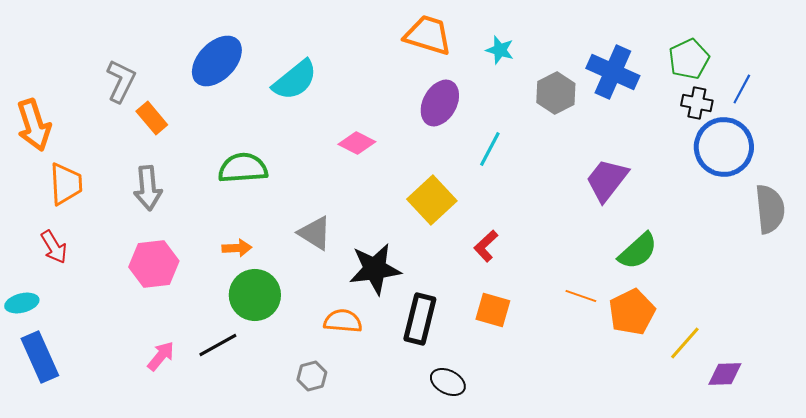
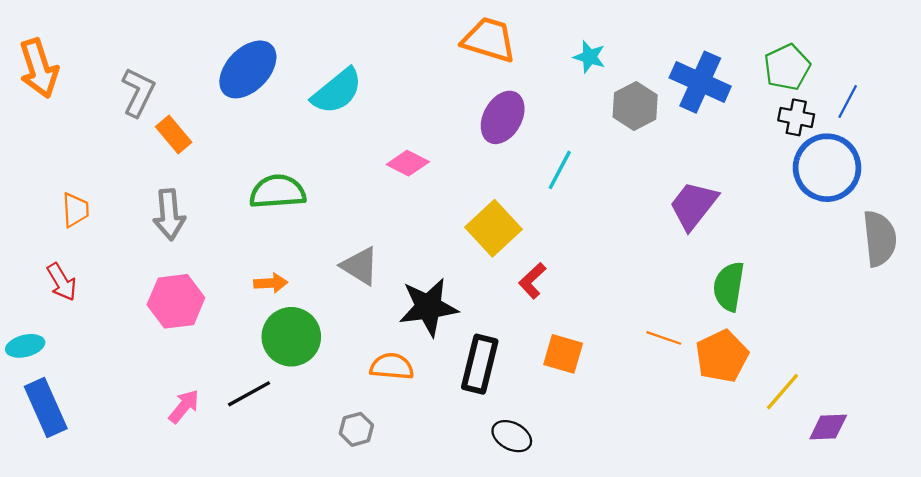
cyan star: (500, 50) -> (589, 57), moved
orange arrow: (34, 125) -> (39, 68), moved
orange trapezoid: (66, 184) -> (75, 210), size x0.7
red L-shape: (486, 246) -> (532, 281), moved
green semicircle: (638, 251) -> (729, 286), turned 141

